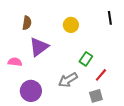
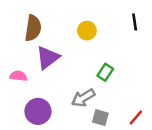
brown semicircle: (27, 23) -> (33, 28), size x1.5
red line: (101, 75) -> (136, 118), moved
gray square: (96, 96) -> (100, 118), moved, turned 32

